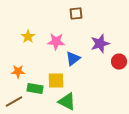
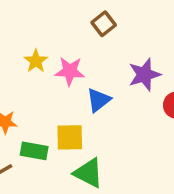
brown square: (76, 14) -> (104, 24), turned -32
yellow star: (28, 37) -> (36, 61), moved

